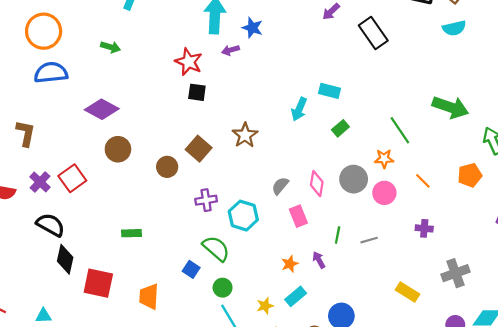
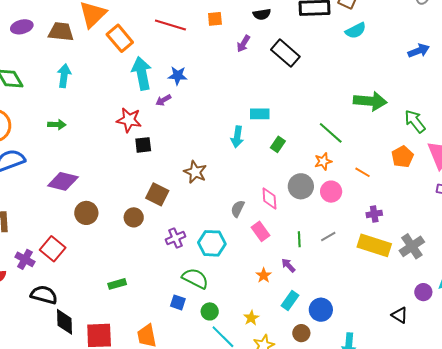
yellow rectangle: (407, 292) -> (374, 245), moved, size x1.5
cyan rectangle: (296, 296) -> (290, 301), moved

